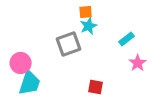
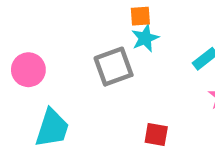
pink circle: (21, 63) -> (28, 70), moved

